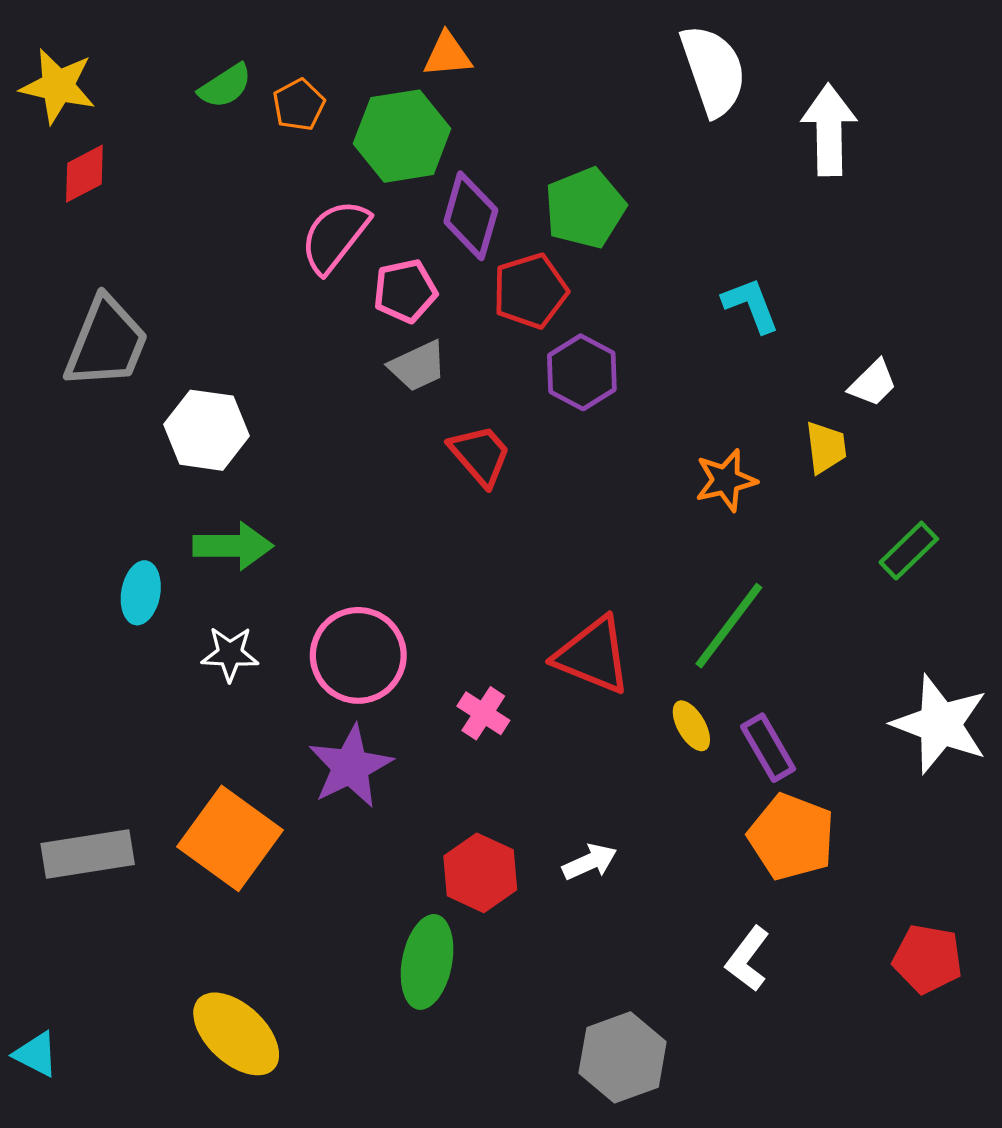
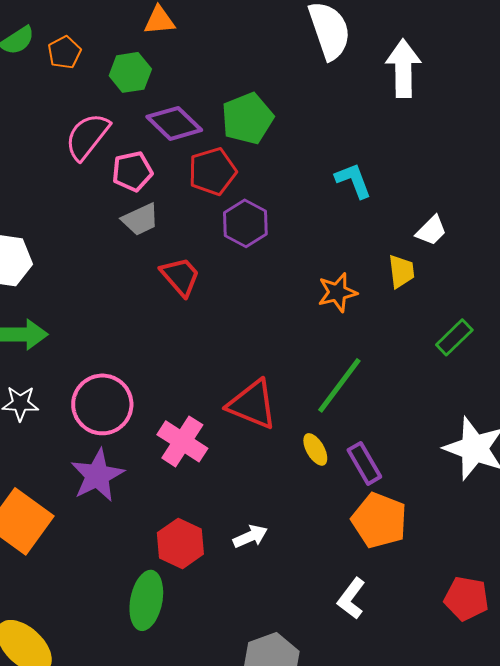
green hexagon: (402, 136) -> (130, 72), size x0.7
purple diamond: (471, 216) -> (174, 123), turned -62
pink cross: (483, 713) -> (182, 441), size x1.5

